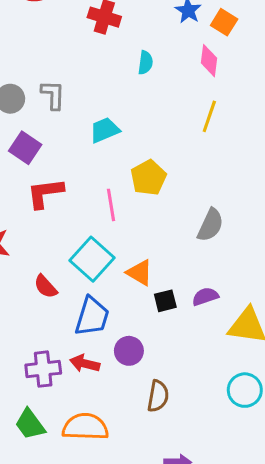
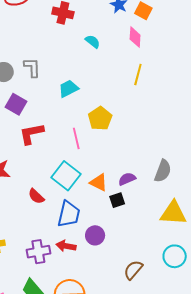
cyan semicircle: (145, 63) -> (93, 41), turned -56
gray semicircle: (210, 225) -> (163, 171), moved
purple semicircle: (205, 296) -> (127, 179), moved
brown semicircle: (158, 396) -> (133, 270), moved, turned -145

